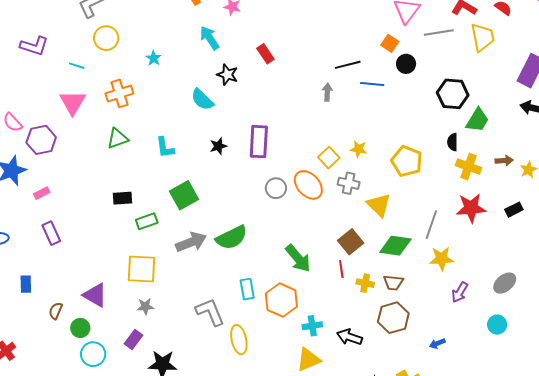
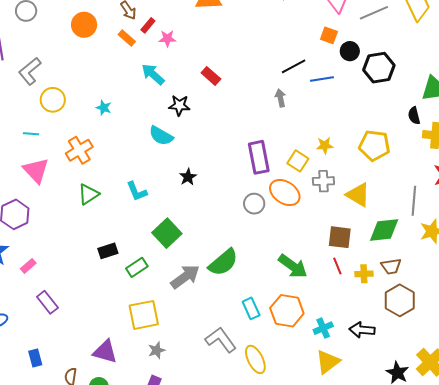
black hexagon: (453, 94) -> (379, 68), moved
purple rectangle: (259, 142) -> (259, 157), moved
brown square: (351, 242) -> (340, 237), turned -30

